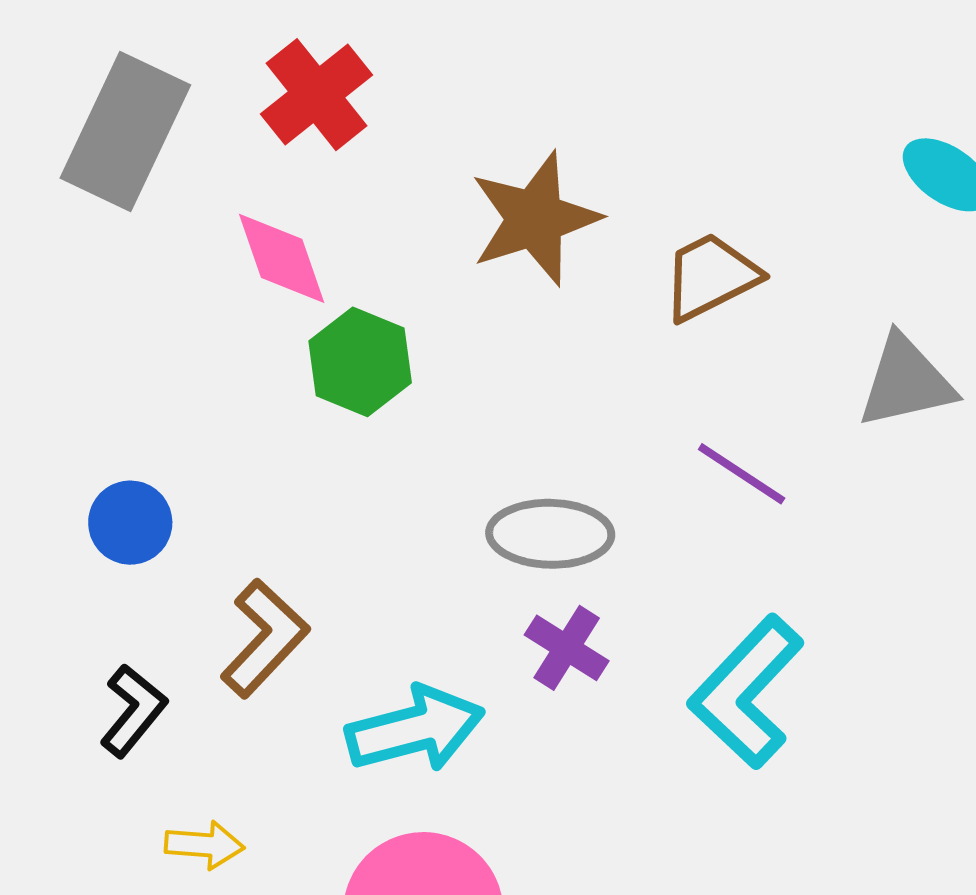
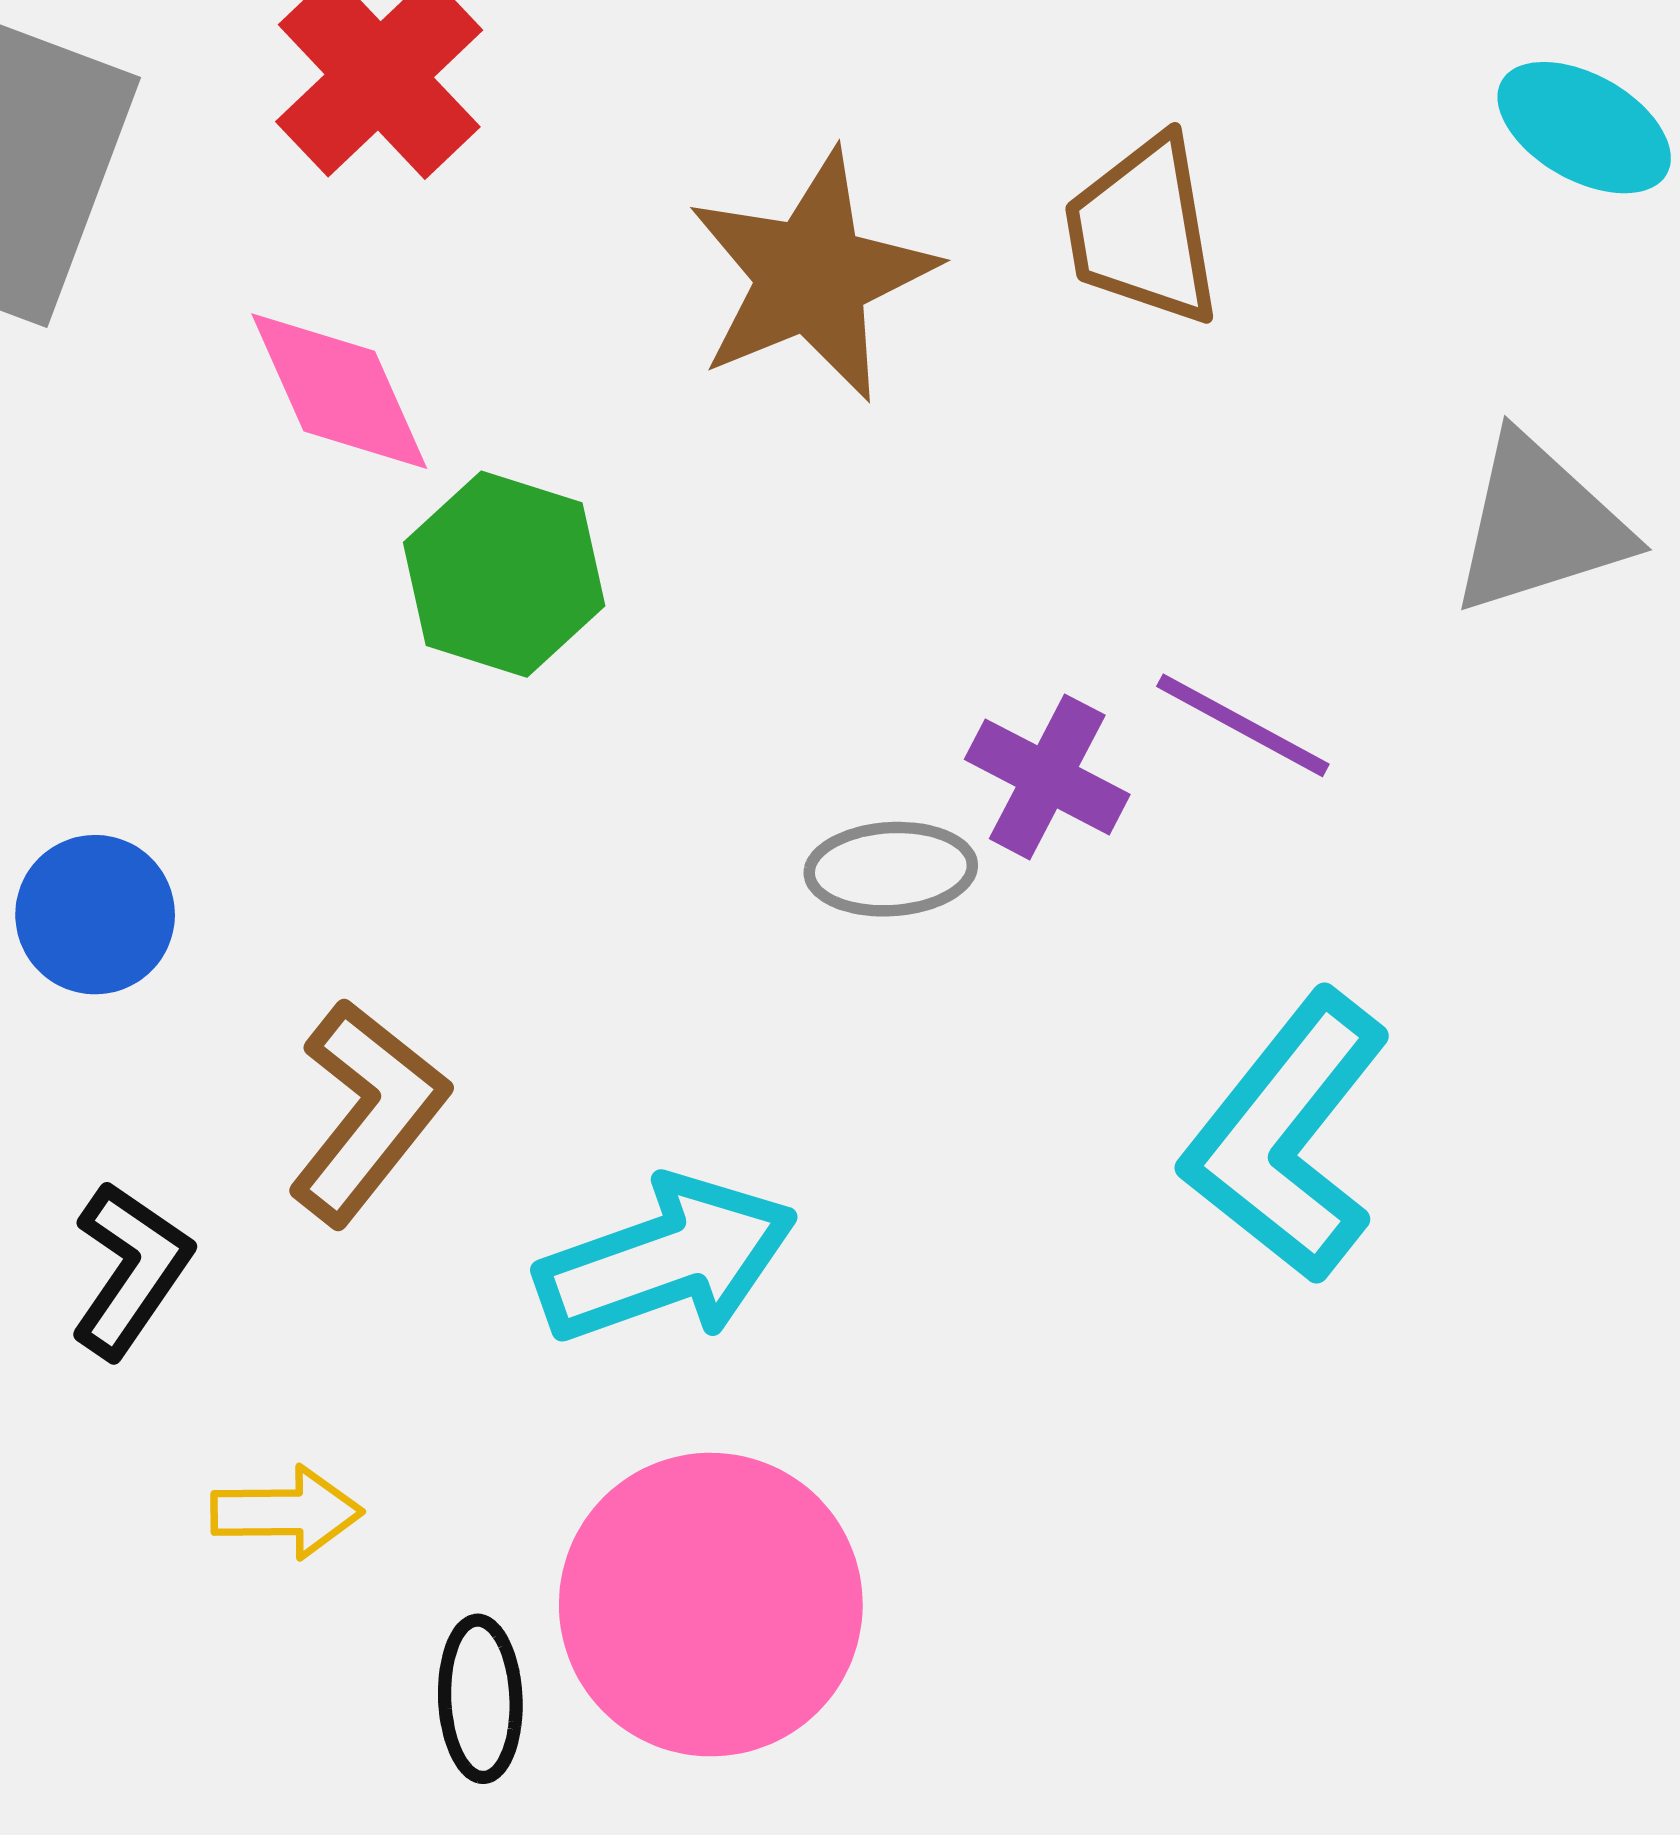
brown trapezoid: (711, 277) -> (1143, 231), moved, turned -68
gray ellipse: (550, 534) -> (891, 869), size x0.7
purple cross: (567, 648) -> (1047, 777), moved

